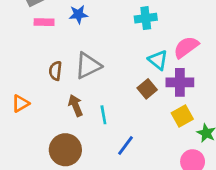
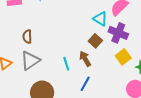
gray triangle: (88, 66) -> (30, 61), moved
purple cross: (180, 82) -> (118, 33), turned 30
brown arrow: (76, 105) -> (85, 59), moved

